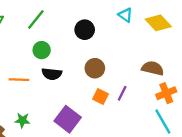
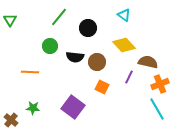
green line: (36, 19) -> (59, 17), moved
yellow diamond: (158, 23) -> (124, 45), moved
black semicircle: (52, 74) -> (75, 57), moved
purple line: (122, 93) -> (129, 77), moved

